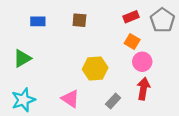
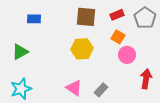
brown square: (79, 20) -> (86, 17), moved, size x1.5
yellow hexagon: (95, 68) -> (82, 49), moved
red arrow: (143, 89) -> (146, 79), moved
pink triangle: (70, 99) -> (74, 88), moved

